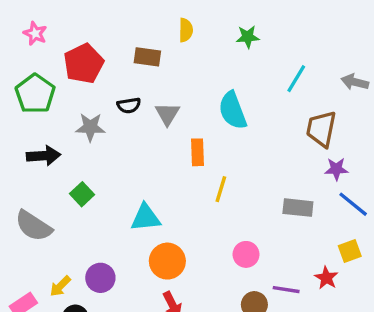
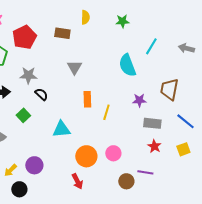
black semicircle: (129, 105) -> (41, 94), moved, turned -128
cyan semicircle: (233, 110) -> (127, 65), moved
brown trapezoid: (321, 129) -> (169, 89), moved
orange rectangle: (197, 152) -> (87, 99), moved
purple star: (336, 169) -> (139, 100), moved
pink circle: (246, 254) -> (113, 153), moved
orange circle: (167, 261) -> (86, 156), moved
red star: (326, 278) -> (154, 146), moved

